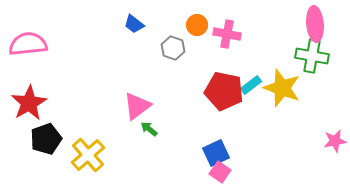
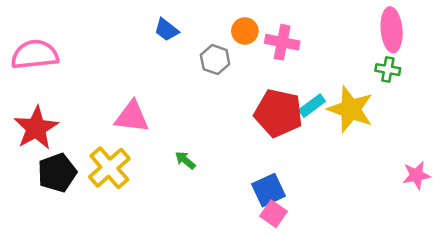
green cross: (312, 56) -> (388, 70), size x0.6
pink triangle: (137, 106) -> (132, 117), moved, turned 44
yellow cross: (88, 155) -> (109, 168), moved

